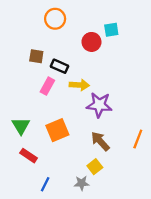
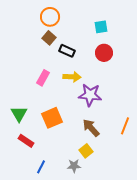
red circle: (91, 42) -> (104, 53), moved
brown square: (36, 56) -> (49, 38), moved, turned 32
black rectangle: (60, 66) -> (67, 51), moved

